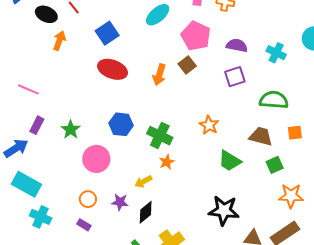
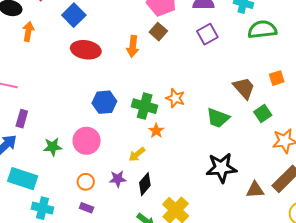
green semicircle: (274, 100) -> (262, 29), moved
orange star: (209, 125) -> (175, 98), moved
green star: (71, 130) -> (53, 147), moved, turned -30
brown trapezoid: (261, 136) -> (244, 88), turned 45

